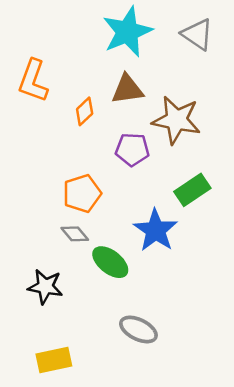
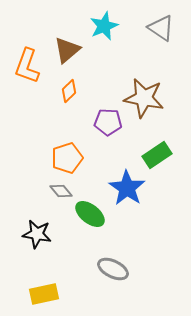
cyan star: (127, 32) -> (104, 26), size x0.7
brown triangle: (127, 89) -> (67, 50), moved, turned -32

